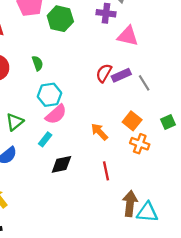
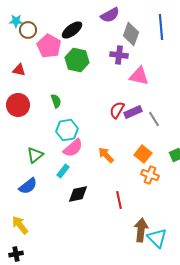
orange arrow: (99, 132) -> (106, 155), moved
cyan triangle: (147, 212) -> (157, 238), turned 40

